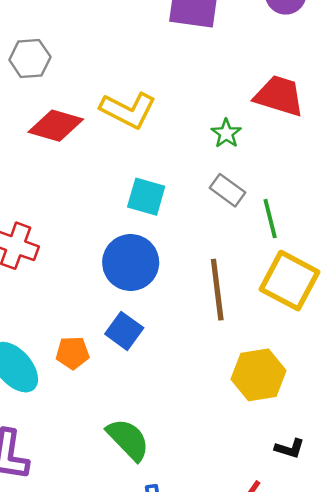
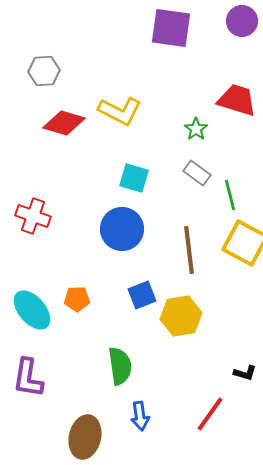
blue square: (124, 331) -> (142, 295), moved, turned 32
yellow hexagon: (259, 375) -> (181, 316), moved
green semicircle: (128, 439) -> (120, 366), turned 36

